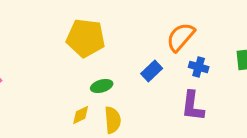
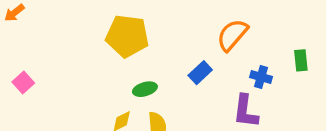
blue cross: (199, 67) -> (261, 77), moved

